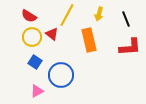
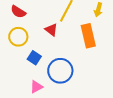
red semicircle: (29, 16) -> (18, 12), moved
yellow circle: (32, 37) -> (18, 37), moved

